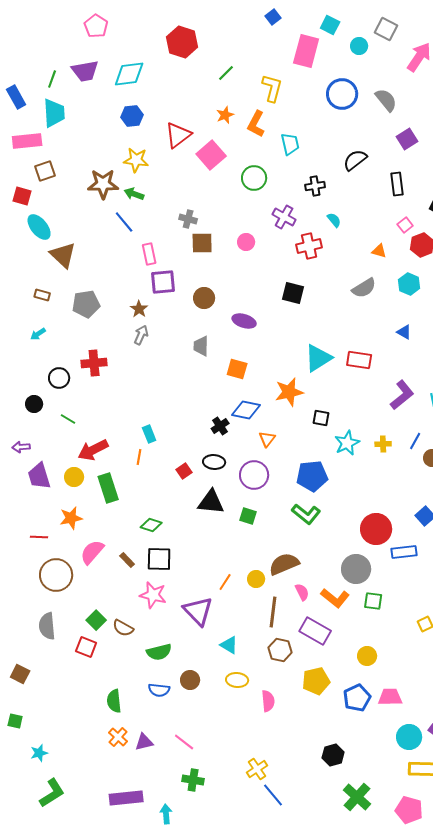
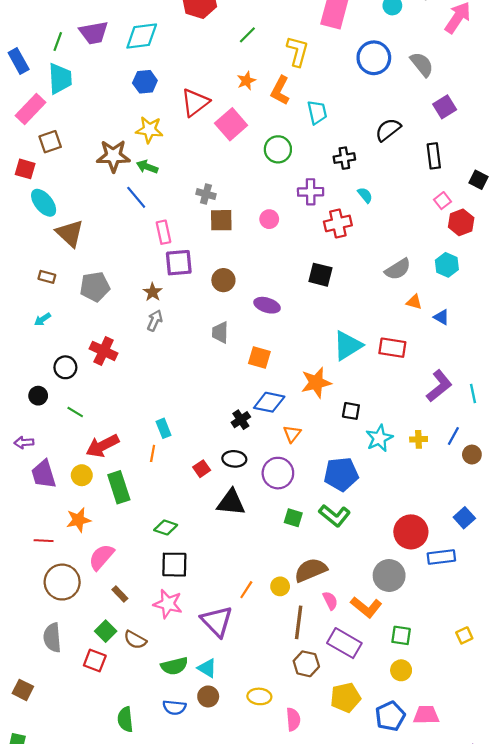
pink rectangle: (27, 141) -> (31, 109), turned -40
purple cross: (284, 217) -> (311, 192), turned -30
orange triangle: (379, 251) -> (414, 302), moved
red cross: (94, 363) -> (104, 351), turned 30
green square: (248, 516) -> (293, 518), moved
brown rectangle: (127, 560) -> (120, 594), moved
green square: (373, 601) -> (401, 635), moved
cyan triangle: (229, 645) -> (207, 668), moved

